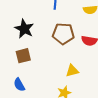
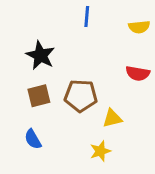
brown pentagon: (63, 34) -> (81, 96), moved

